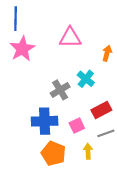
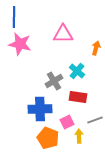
pink star: (22, 49) -> (20, 44), turned -30
red rectangle: (101, 110) -> (78, 97), moved, turned 36
pink square: (77, 126) -> (67, 122), moved

